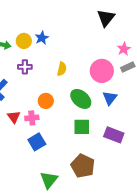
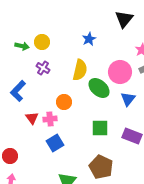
blue star: (42, 38) -> (89, 39), moved
purple cross: (25, 67) -> (43, 68), turned 32
yellow semicircle: (62, 69) -> (80, 70), size x1.5
green ellipse: (81, 99) -> (99, 88), moved

